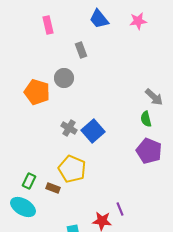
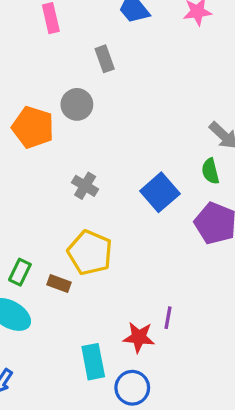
blue square: (93, 131) -> (160, 192), moved
purple line: (120, 209) -> (168, 318), turned 32

